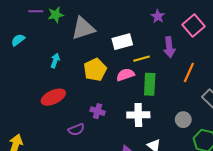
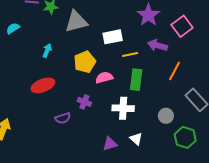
purple star: (158, 16) -> (148, 15), size x1.6
purple arrow: (169, 47) -> (157, 45), turned 108
pink semicircle: (125, 75) -> (104, 78), moved

